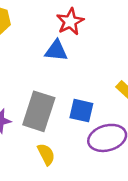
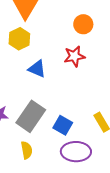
blue triangle: (56, 51) -> (37, 69), moved

